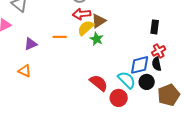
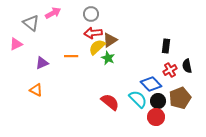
black semicircle: (157, 64) -> (187, 66), moved
blue diamond: (140, 65) -> (151, 84), turned 60
brown pentagon: (169, 95) -> (180, 98), moved
red circle: (119, 98) -> (156, 117), moved

